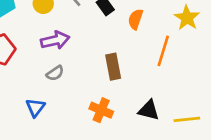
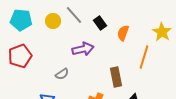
purple arrow: (55, 40) -> (83, 49), moved
brown rectangle: (113, 67) -> (116, 77), moved

